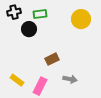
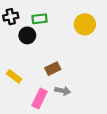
gray arrow: (70, 79) -> (63, 91), moved
yellow rectangle: (17, 80) -> (14, 76), moved

